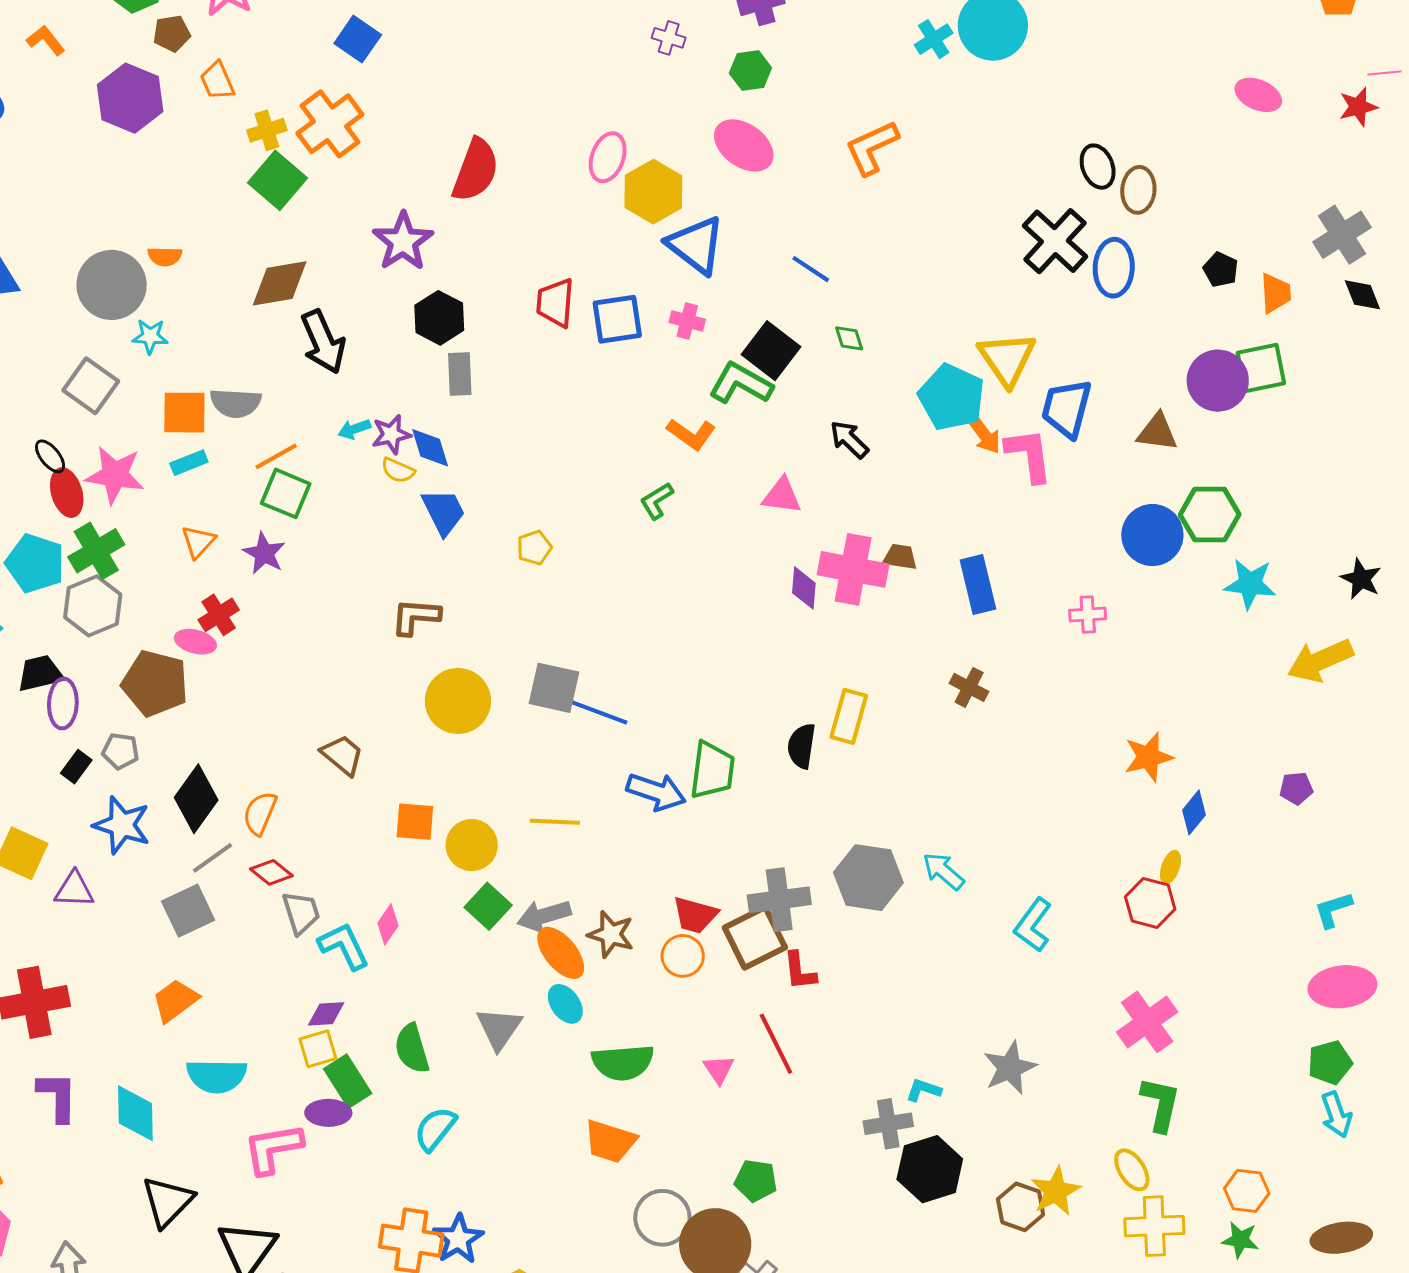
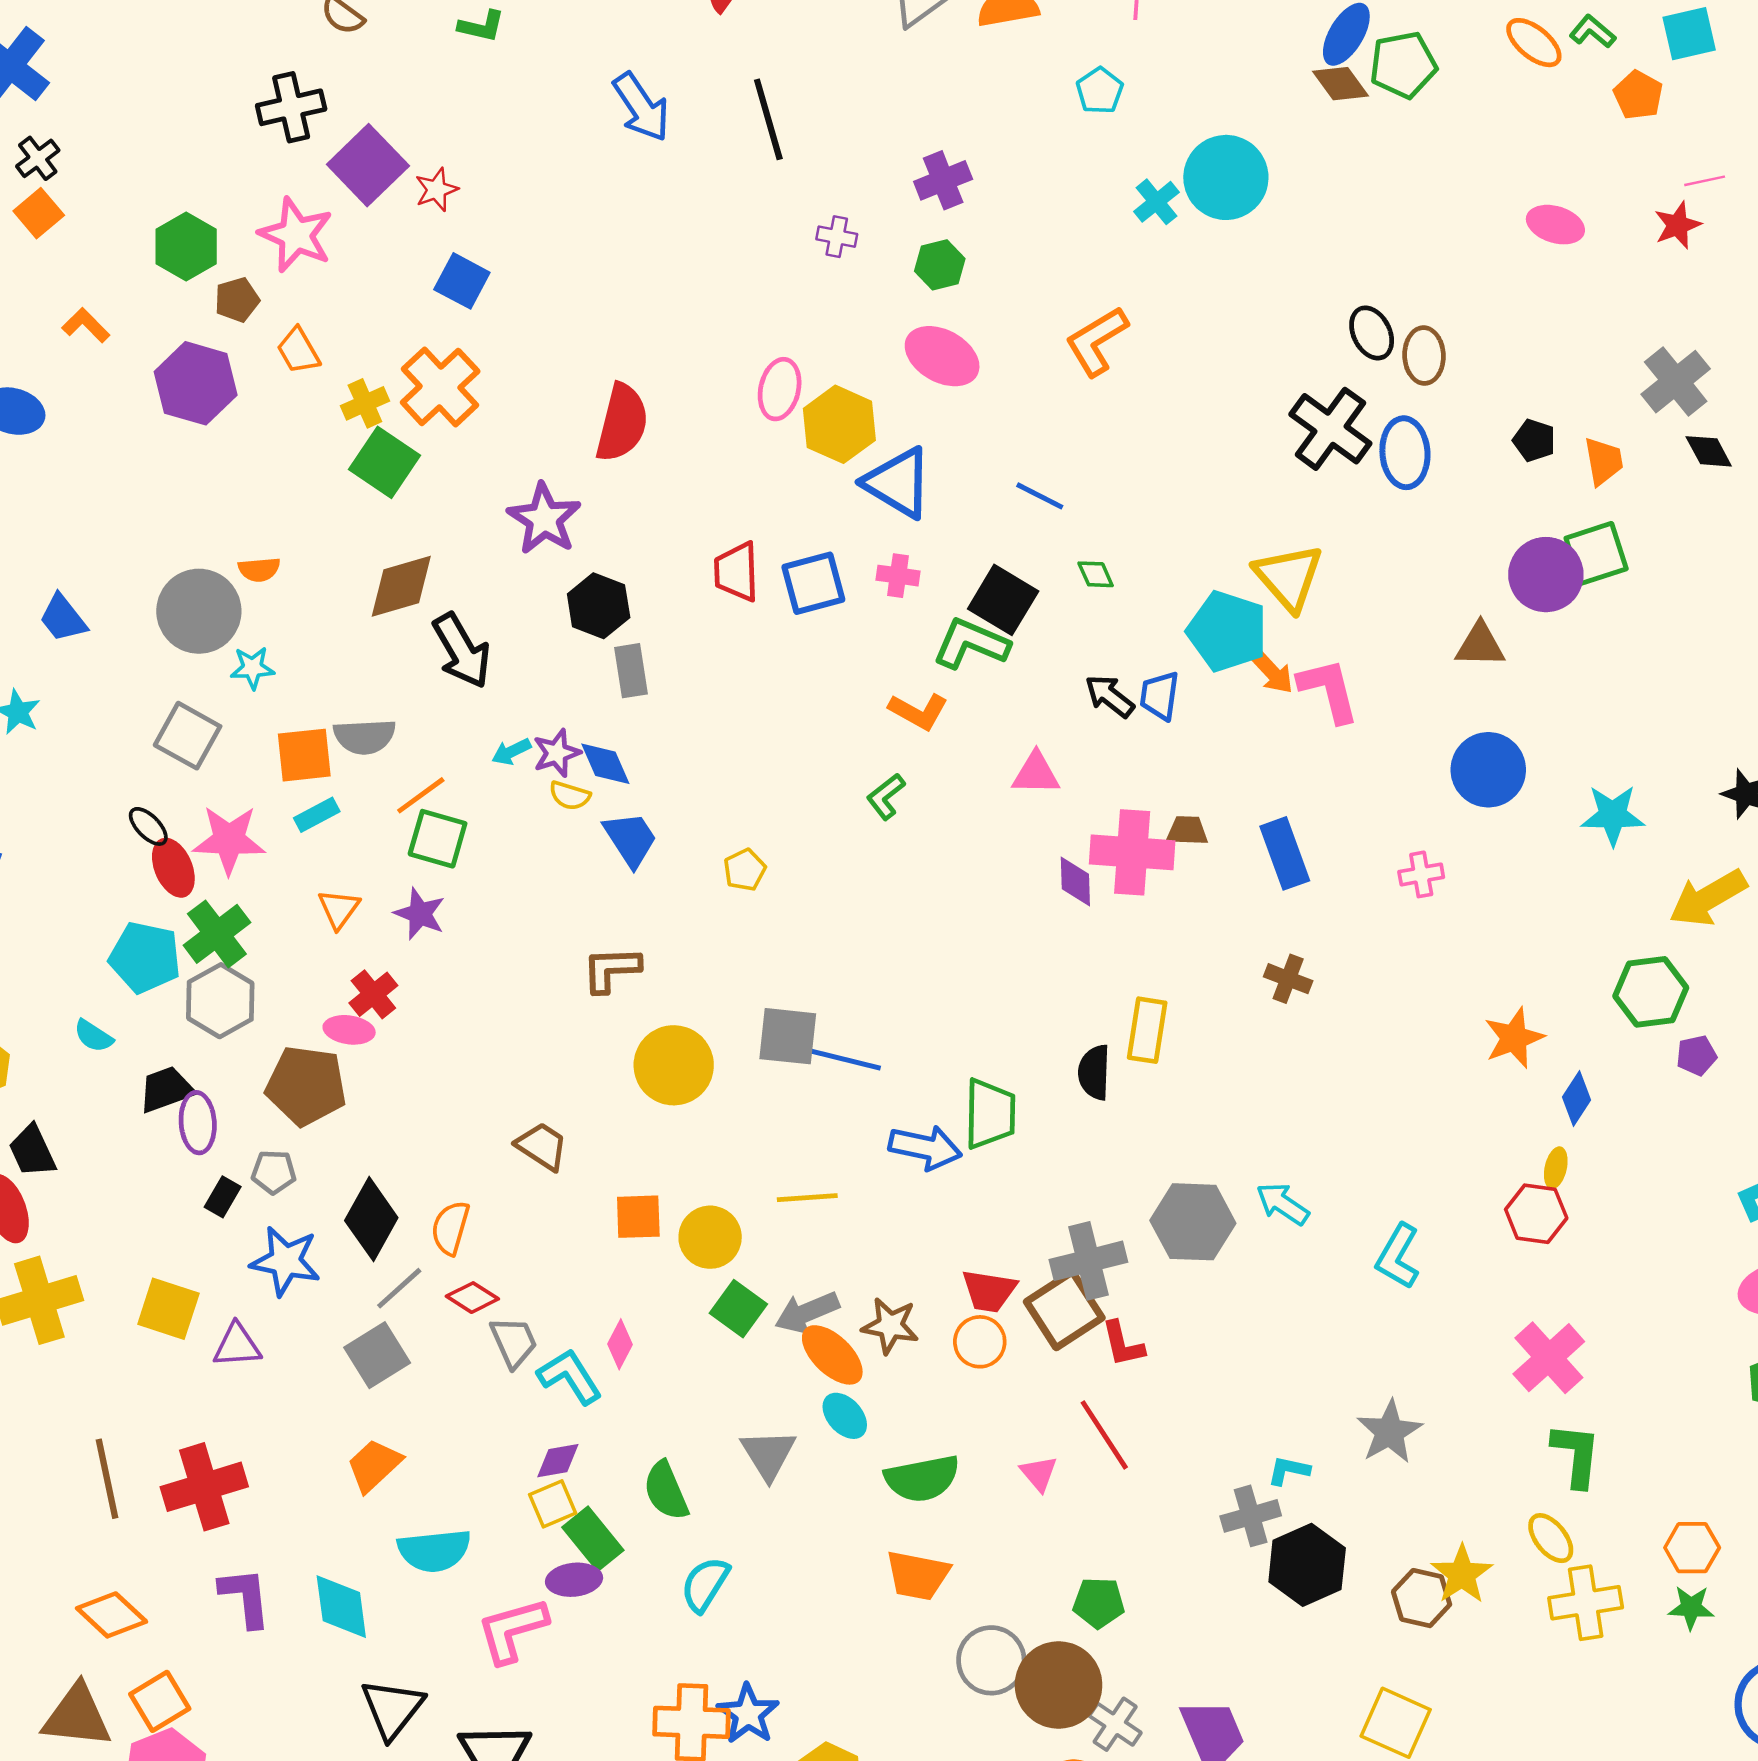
blue trapezoid: (1066, 408) -> (1160, 696), moved, size x0.7
green hexagon: (1210, 515) -> (1651, 992), moved

